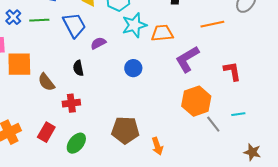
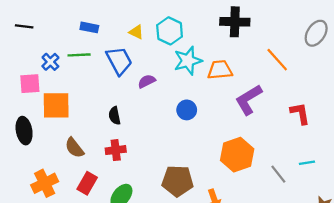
blue cross: (13, 17) -> (50, 62), moved
orange line: (212, 24) -> (277, 60), turned 60
black semicircle: (78, 68) -> (115, 116), moved
brown semicircle: (46, 82) -> (74, 148), moved
orange hexagon: (196, 101) -> (237, 155), moved

